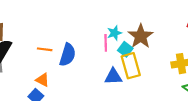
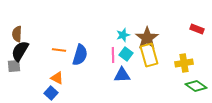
pink line: (106, 43) -> (113, 55), moved
cyan square: (125, 49) -> (126, 54), moved
yellow rectangle: (131, 66) -> (149, 55), moved

